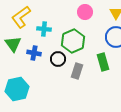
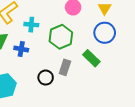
black circle: (58, 59) -> (46, 78), moved
green rectangle: (103, 62) -> (91, 58), turned -30

